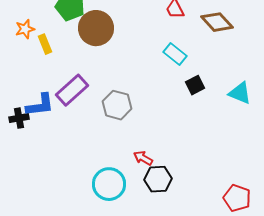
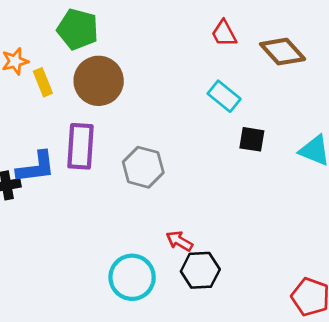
brown circle: (96, 28) -> (99, 81), moved
black square: (195, 85) -> (252, 139), turned 36
purple rectangle: (72, 90) -> (81, 146), turned -44

